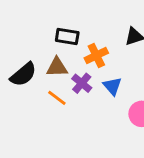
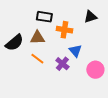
orange cross: (96, 55) -> (64, 30), turned 35
purple cross: (82, 83) -> (62, 64), moved

